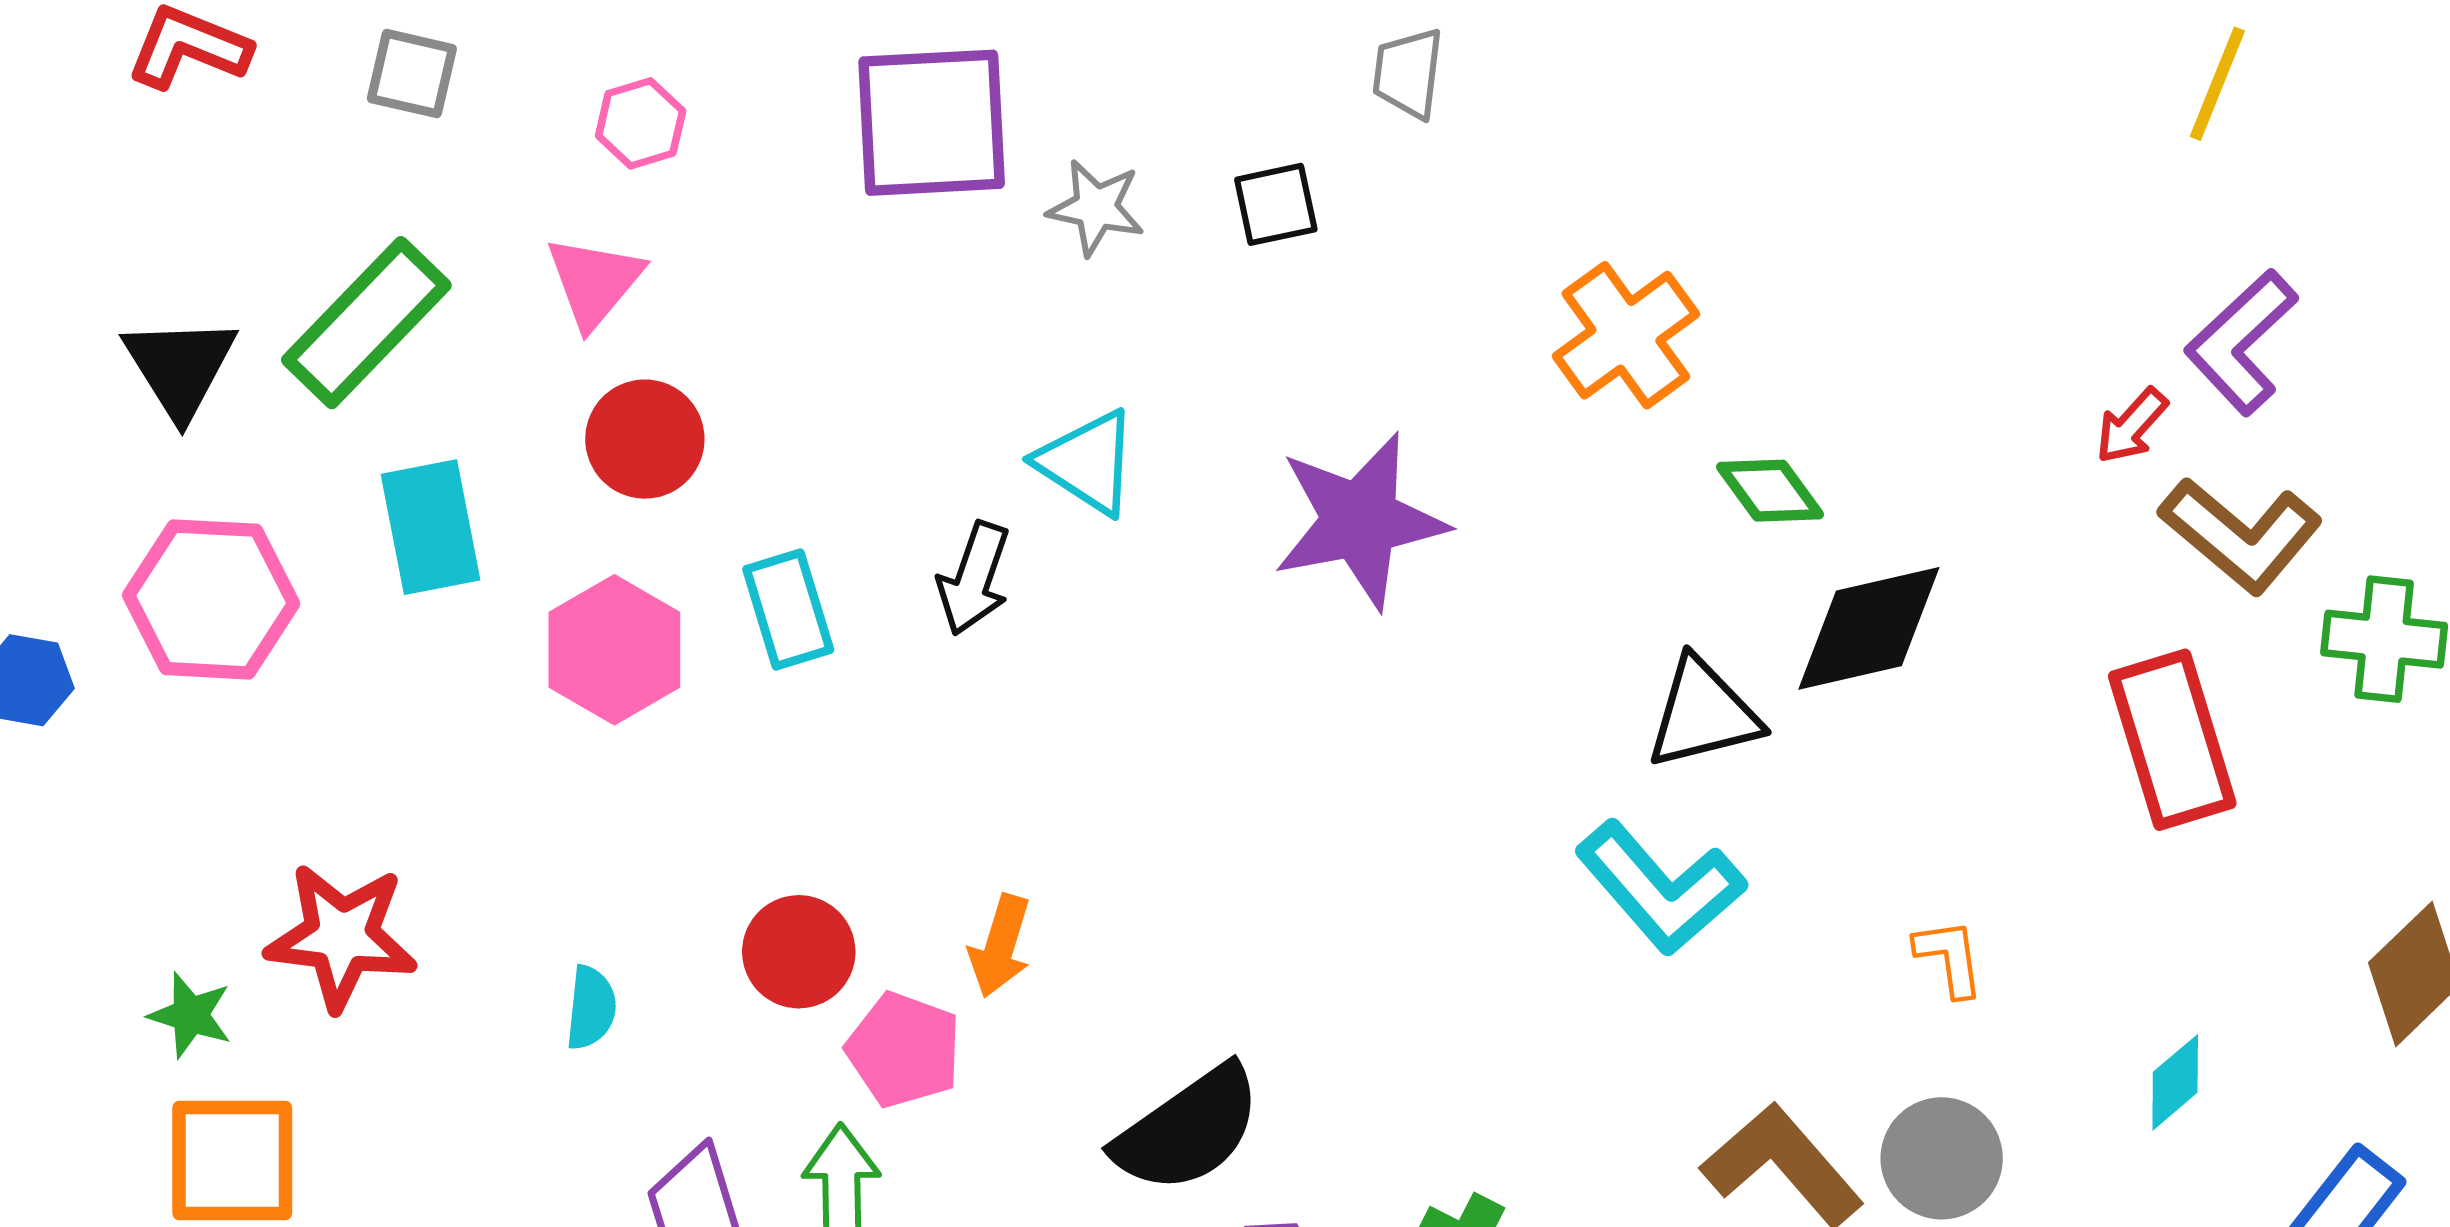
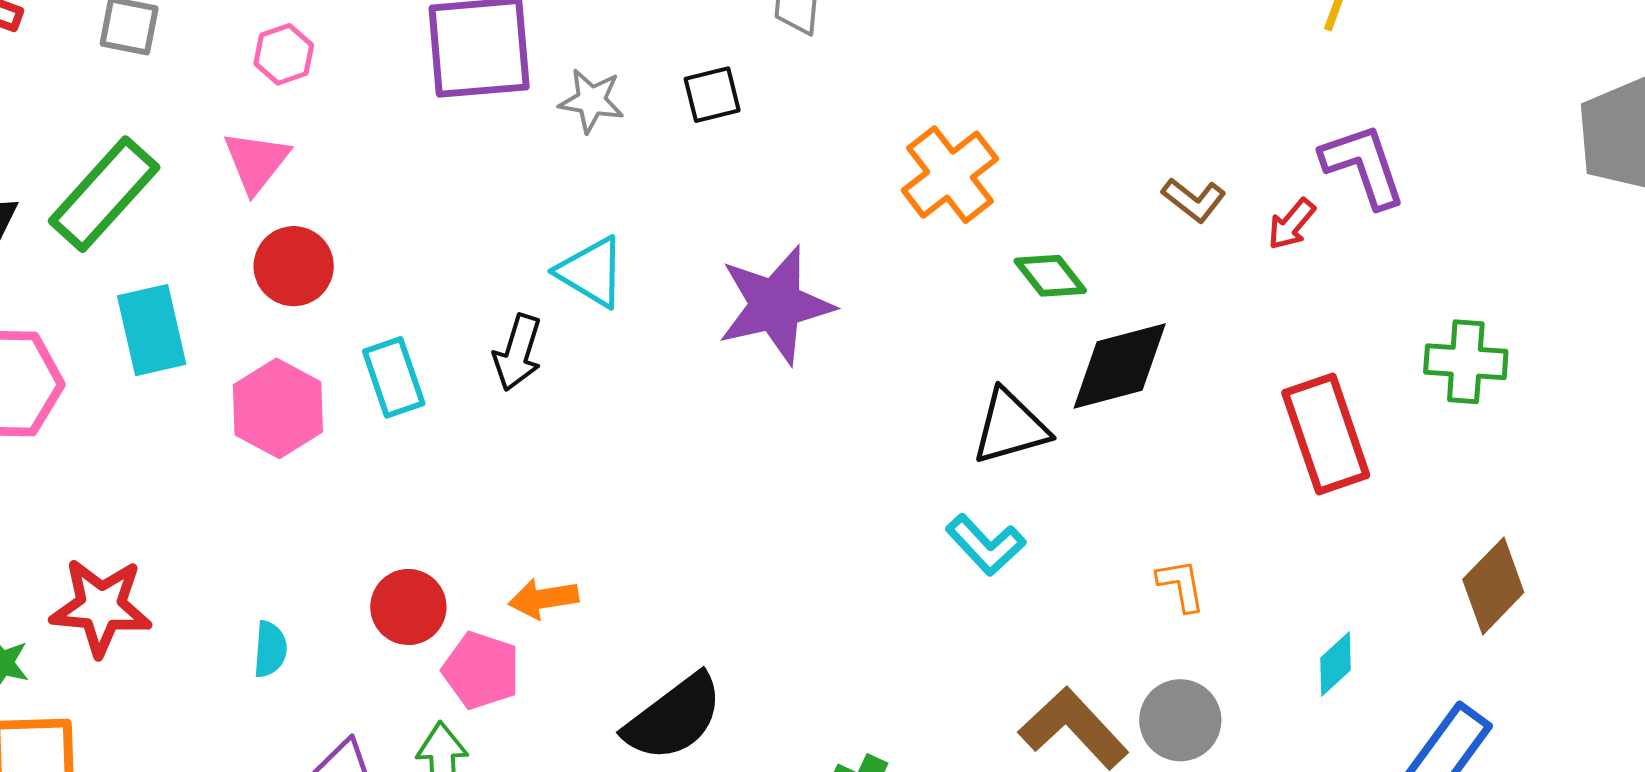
purple L-shape: (2241, 342) -> (1363, 166), turned 116
brown L-shape: (2241, 535) -> (1194, 200), moved, size x0.6
cyan L-shape: (1660, 888) -> (986, 545), size x0.7
orange arrow: (1000, 946) -> (543, 599), turned 66

